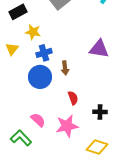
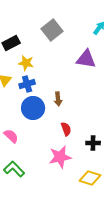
purple triangle: (99, 49) -> (86, 59), moved
blue cross: (44, 53) -> (27, 84), moved
pink semicircle: (38, 120) -> (11, 136), moved

